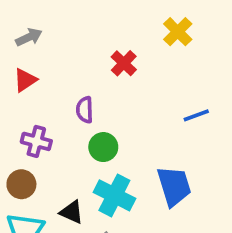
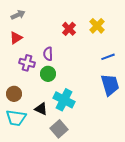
yellow cross: (178, 32) -> (97, 26), moved
purple cross: (36, 141) -> (27, 63), moved
green circle: (103, 147) -> (48, 74), moved
blue trapezoid: (174, 186) -> (110, 85), moved

